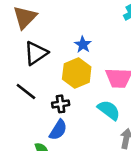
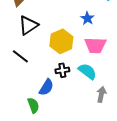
blue star: (83, 45) -> (87, 18), moved
black cross: (61, 104) -> (62, 70), moved

